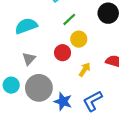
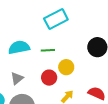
green line: (69, 19) -> (48, 50), moved, turned 32

